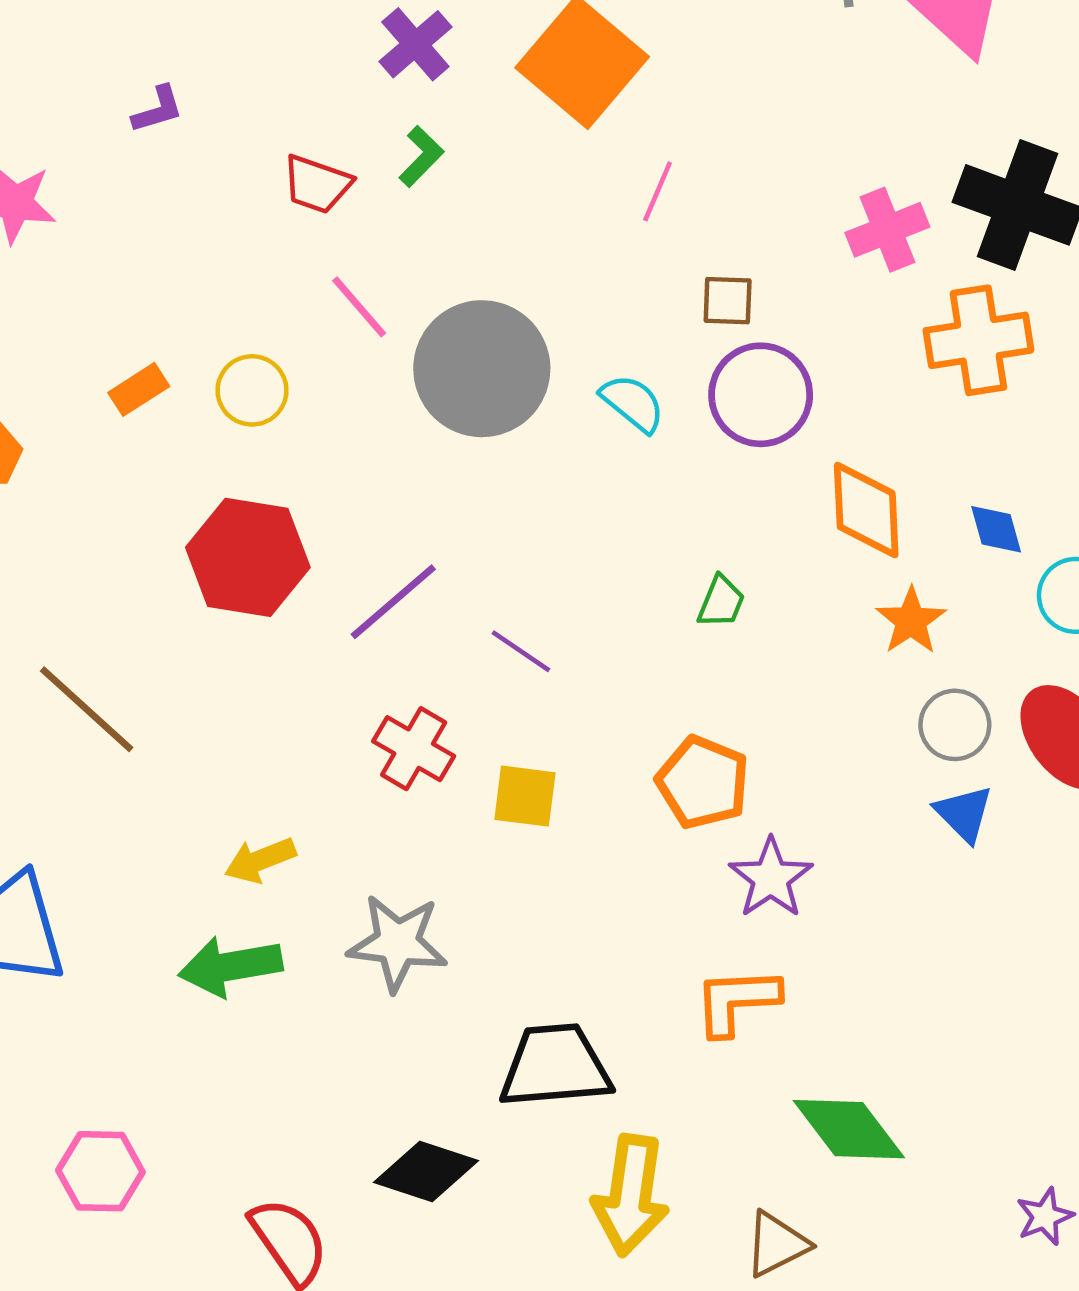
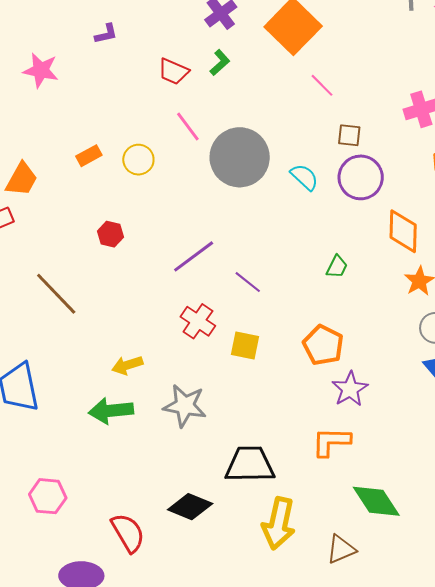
pink line: (658, 191) -> (322, 85), turned -72
red hexagon: (248, 557) -> (110, 234), moved, size x0.5

